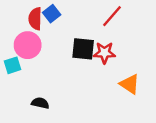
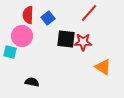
blue square: (52, 14) -> (48, 18), moved
cyan square: (12, 65) -> (10, 52), turned 32

